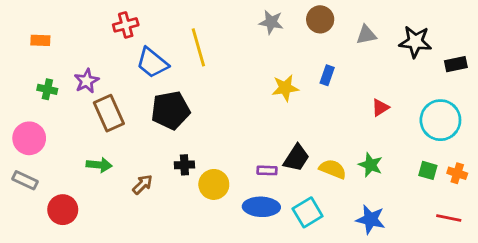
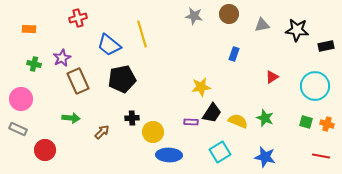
red cross: (126, 25) -> (78, 18), moved
yellow star: (285, 88) -> (201, 87), moved
blue ellipse: (261, 207) -> (169, 155), moved

